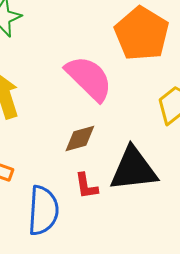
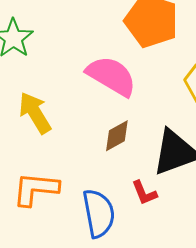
red L-shape: (86, 186) -> (144, 193), moved

